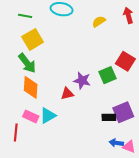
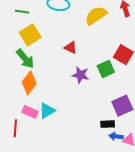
yellow semicircle: (99, 22) -> (96, 15), size x1.6
orange diamond: (31, 87) -> (29, 83), turned 35
red triangle: (67, 94) -> (71, 48), moved, turned 40
black rectangle: (109, 117) -> (108, 124), moved

